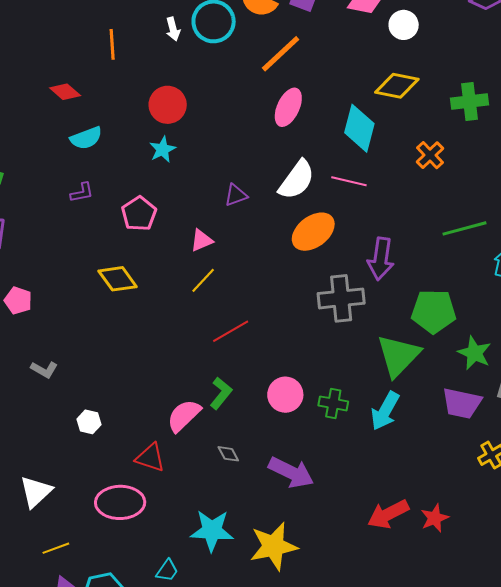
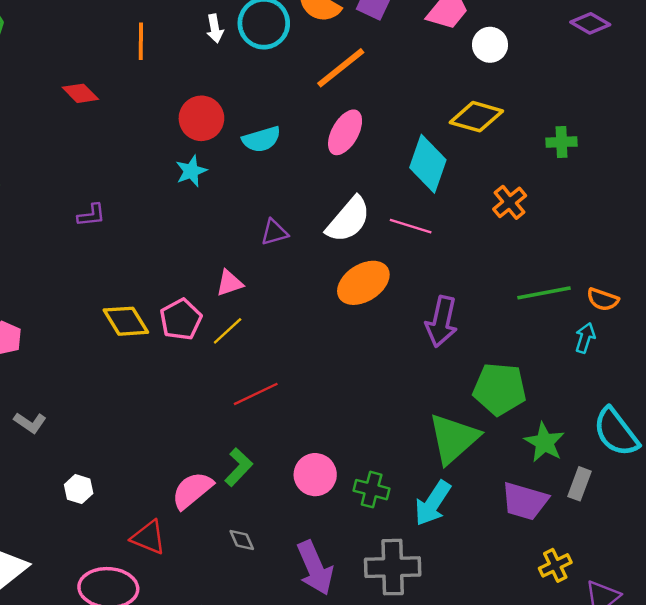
green cross: (469, 101) -> (562, 142), size x0.7
cyan semicircle: (86, 138) -> (261, 139), moved
pink pentagon: (139, 214) -> (181, 319), moved
gray cross: (341, 298) -> (393, 567), moved
purple arrow: (291, 472) -> (315, 568), turned 36

